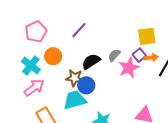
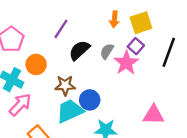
orange arrow: (151, 57) -> (114, 19), moved, turned 112
black semicircle: (91, 61) -> (79, 50), moved
blue circle: (86, 85) -> (90, 100), moved

